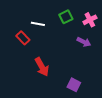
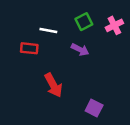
red rectangle: (23, 38) -> (29, 48), turned -40
purple arrow: (84, 42) -> (80, 50), moved

